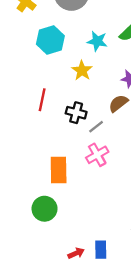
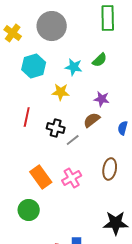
yellow star: (82, 70) -> (61, 92), turned -30
pink cross: (97, 155) -> (72, 178), moved
orange rectangle: (59, 170) -> (41, 177), turned -35

